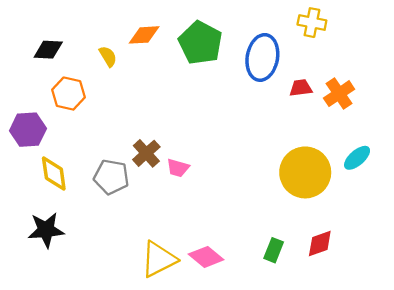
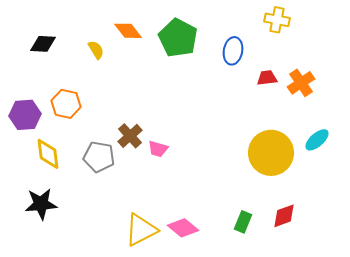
orange diamond: (144, 35) -> (128, 31), turned 56
blue ellipse: (262, 57) -> (233, 51), size x0.7
orange hexagon: (69, 94) -> (66, 104), moved

